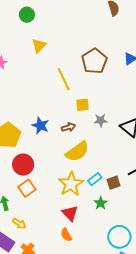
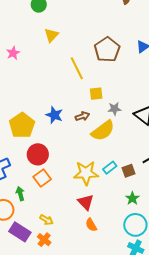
yellow semicircle: (77, 152) -> (103, 131), moved
yellow star: (71, 184) -> (86, 173), turned 30
green star: (101, 203) -> (132, 198), moved
yellow arrow: (19, 224) -> (46, 220), moved
orange semicircle: (66, 235) -> (91, 225), moved

